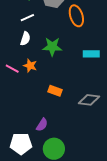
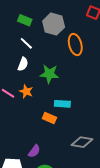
white line: (27, 18) -> (26, 43), turned 64
cyan rectangle: (91, 54) -> (62, 104), moved
gray diamond: (89, 100) -> (82, 142), moved

